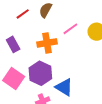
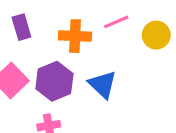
blue triangle: (64, 87) -> (103, 84), moved

